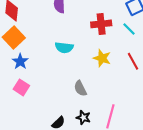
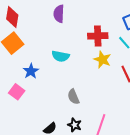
yellow star: (102, 58) -> (102, 59), moved
blue star: (20, 62) -> (31, 71), moved

